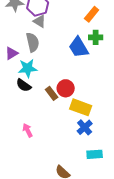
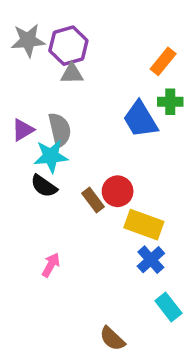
gray triangle: (40, 21) -> (72, 74), turned -32
gray semicircle: (33, 42) -> (60, 130), moved
pink arrow: (28, 130) -> (51, 265), turned 56
cyan rectangle: (95, 154) -> (168, 307), turned 56

